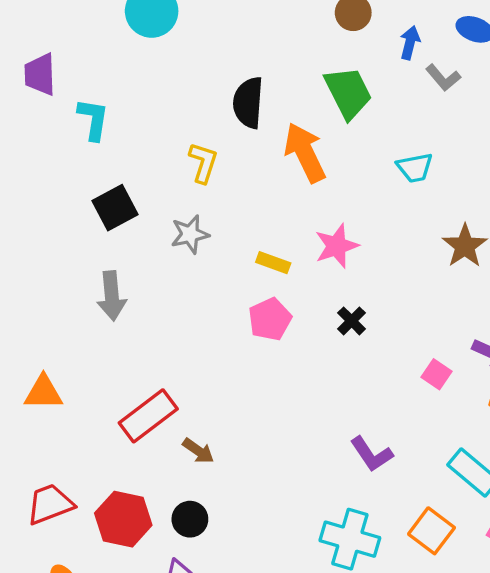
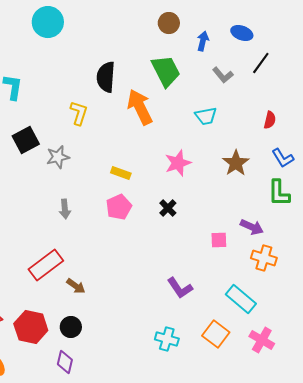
gray L-shape: (443, 78) -> (223, 75), moved
gray star: (190, 234) -> (58, 157), moved
pink star: (337, 246) -> (178, 163), moved
gray arrow: (112, 296) -> (65, 209), moved, size x0.7
pink square: (436, 374) -> (219, 240), turned -36
cyan cross: (350, 539) -> (167, 339), size x0.7

